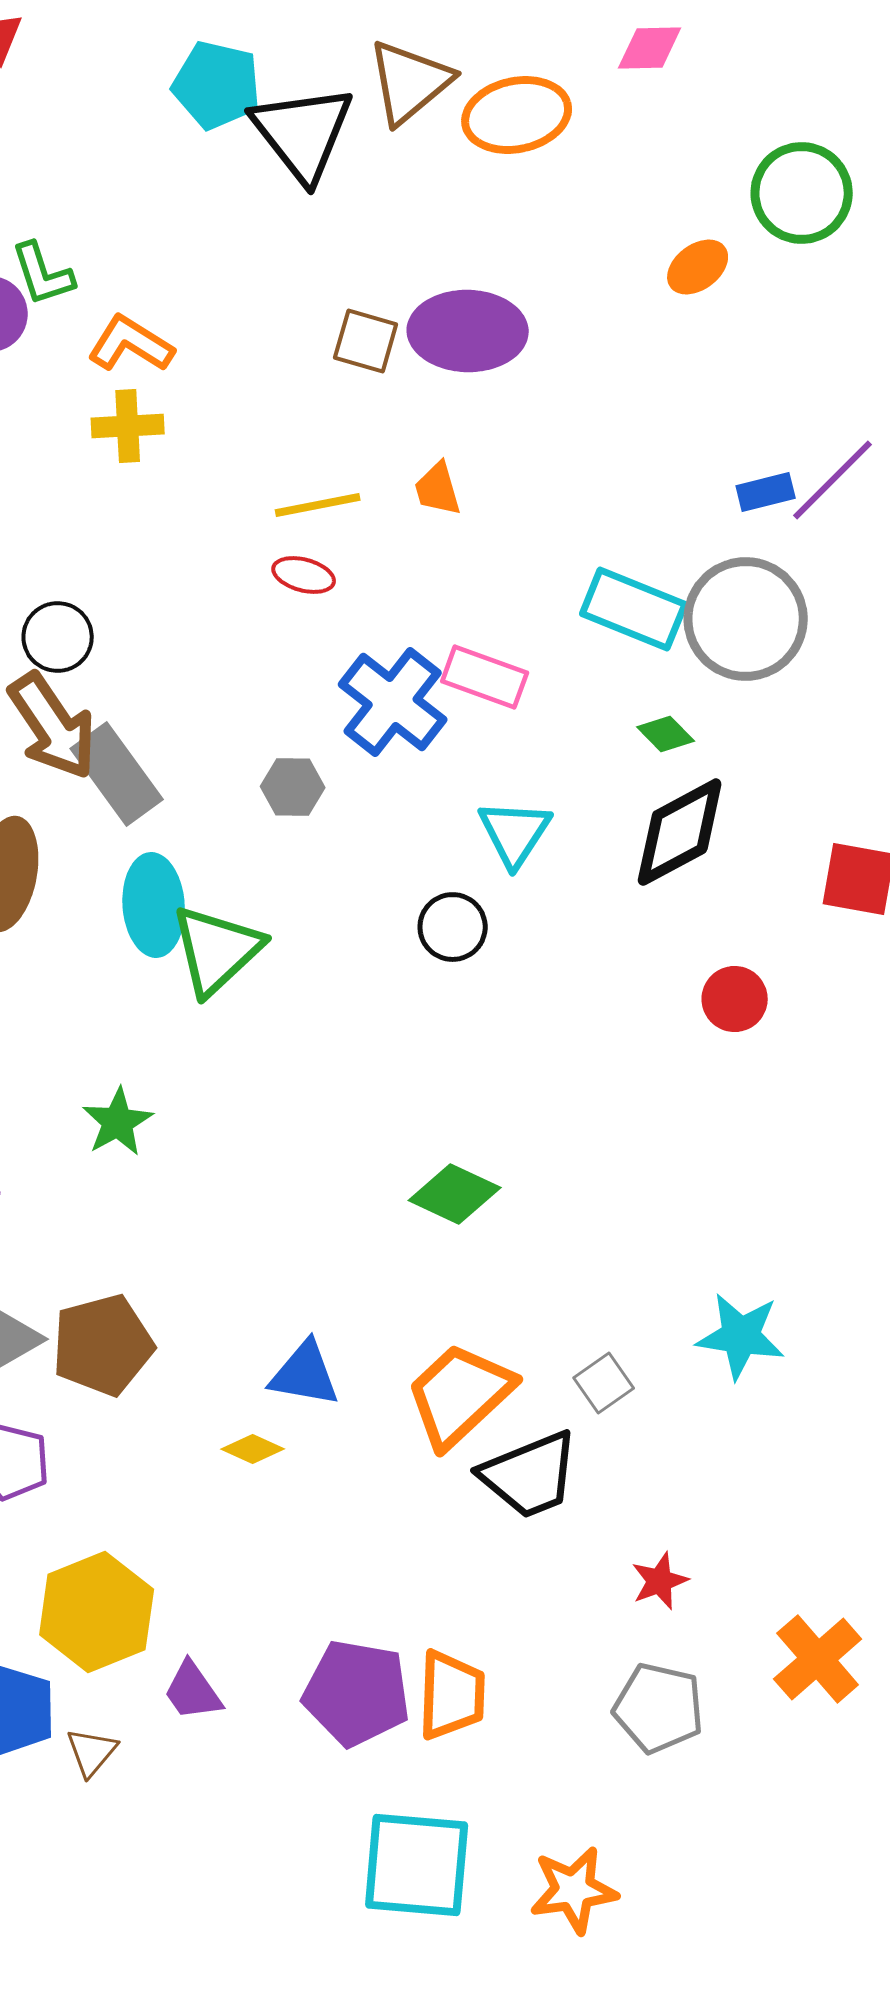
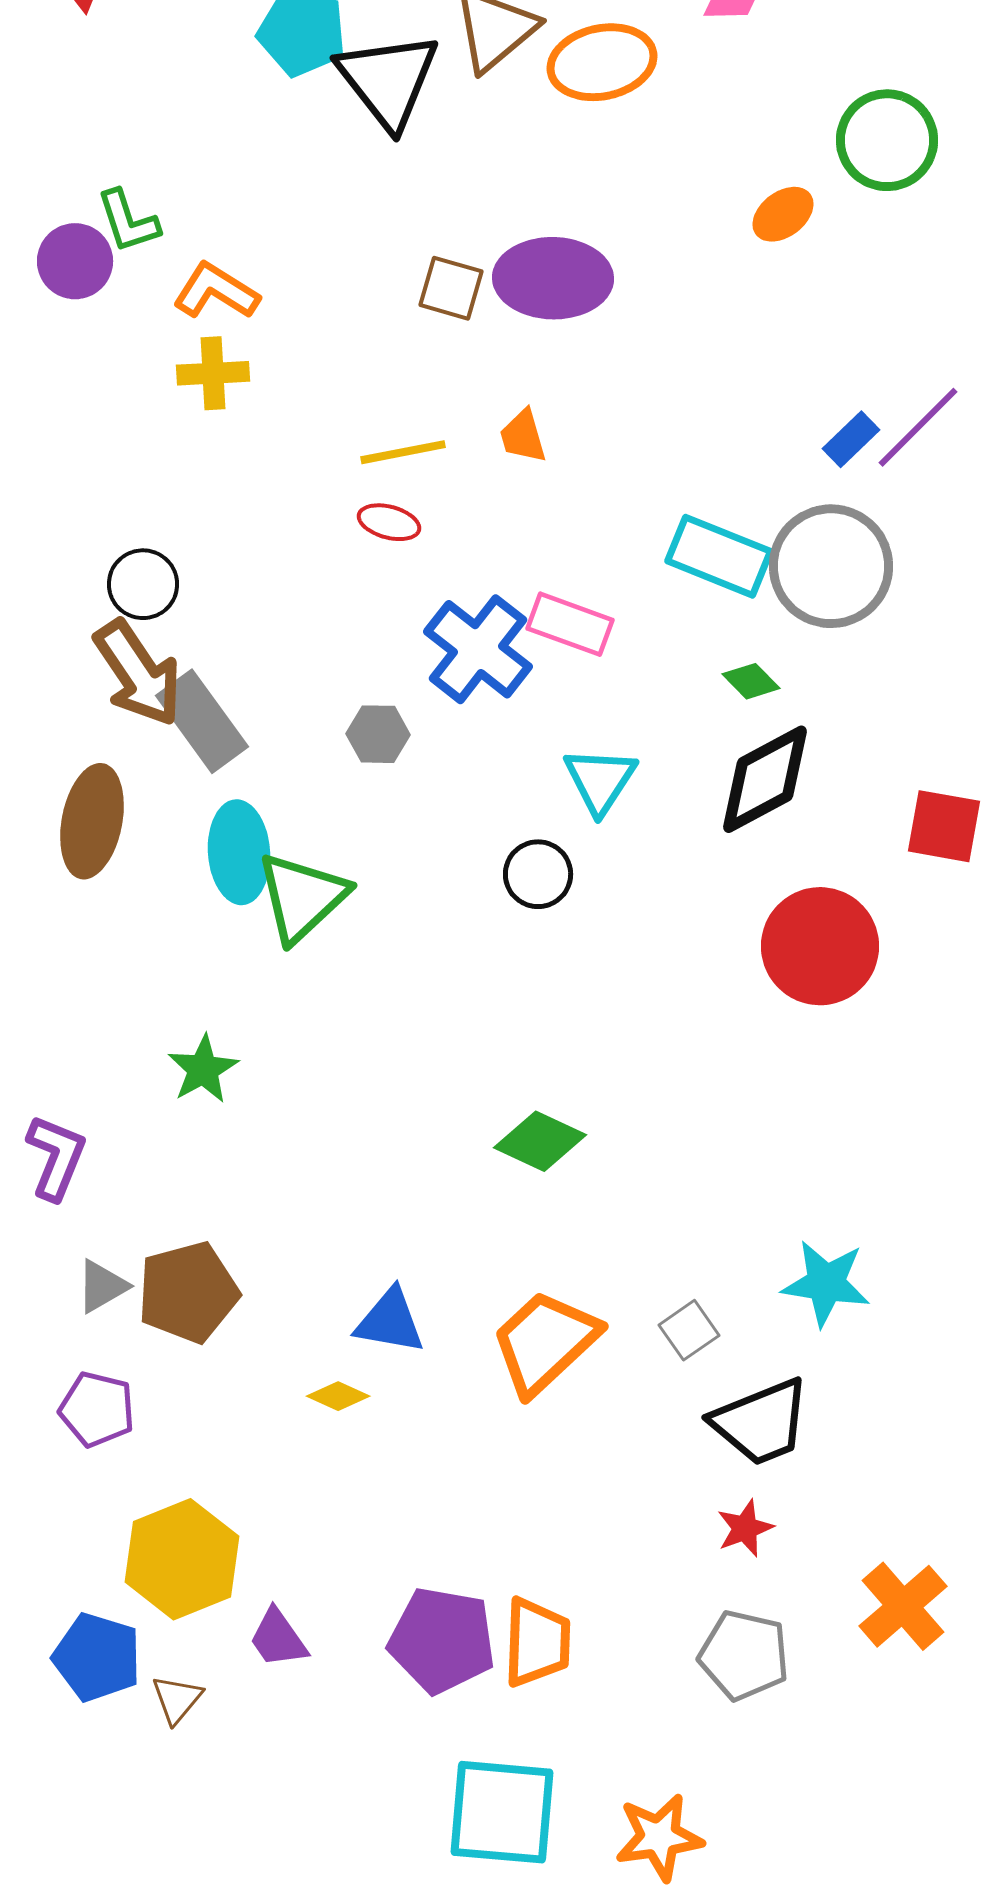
blue rectangle: (766, 492) -> (851, 439), turned -30
red circle: (735, 999) -> (820, 946), size x1.8
black trapezoid: (530, 1475) -> (761, 1422), moved

